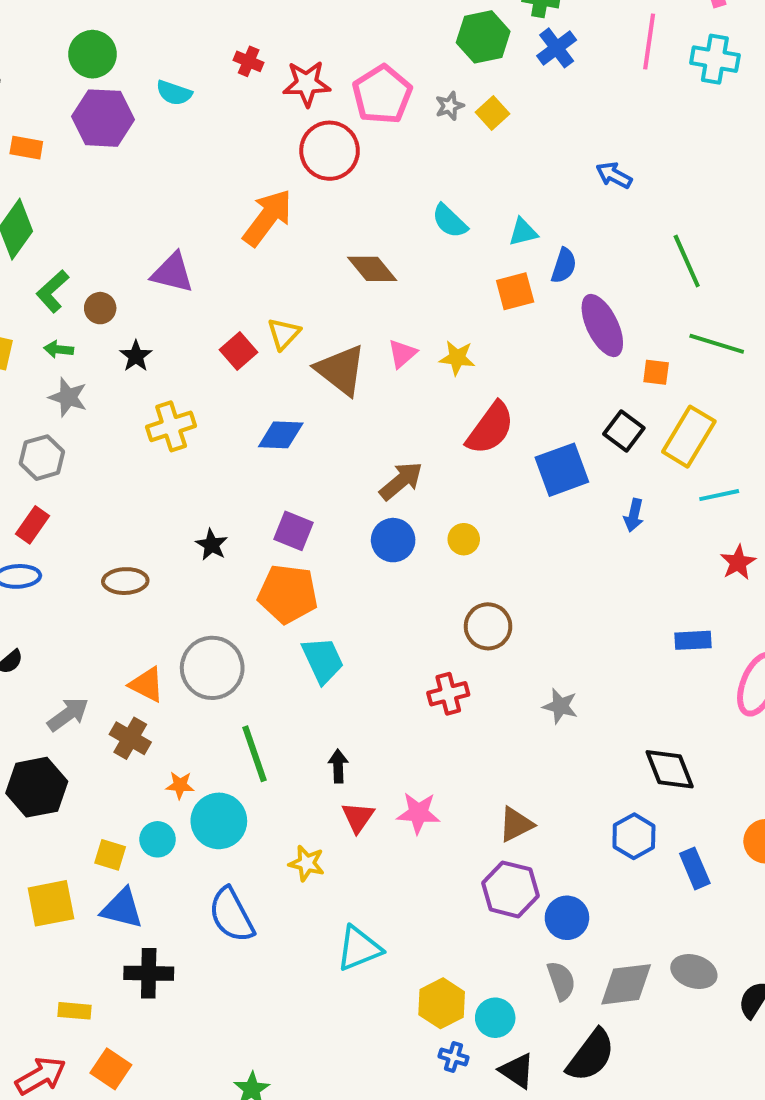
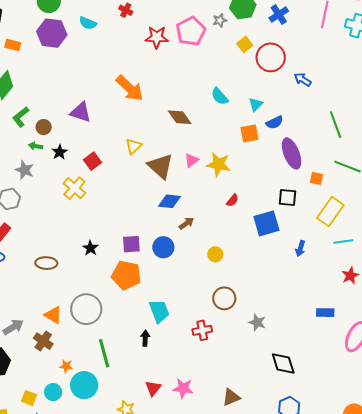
red star: (307, 84) -> (157, 37), moved
gray star: (450, 106) -> (220, 20), moved
red circle: (330, 151) -> (271, 57), moved
orange arrow: (268, 218) -> (130, 88), turned 92
cyan triangle: (523, 232) -> (256, 104), turned -35
blue semicircle: (564, 266) -> (275, 122), turned 42
green arrow: (59, 349) -> (36, 146), moved
red square: (238, 351) -> (93, 161), moved
yellow star: (457, 358) -> (219, 164), size x1.4
yellow cross: (171, 426) -> (74, 188), turned -35
red semicircle: (490, 428) -> (232, 200), size x0.5
black square: (624, 431) -> (287, 197), moved, turned -36
blue diamond: (281, 435) -> (169, 201), moved
brown arrow: (401, 481) -> (186, 223), size x0.7
purple square: (293, 531) -> (131, 244), turned -30
blue circle: (393, 540) -> (163, 247), moved
cyan trapezoid: (323, 660) -> (159, 311), moved
gray star: (560, 706) -> (257, 322), moved
black arrow: (338, 766) -> (145, 338), moved
black diamond: (670, 769) -> (283, 363), moved

